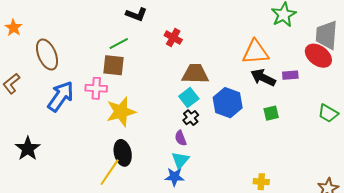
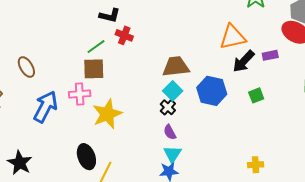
red cross: (173, 38) -> (124, 35), moved
brown ellipse: (47, 55) -> (26, 67), size x0.7
black arrow: (263, 78) -> (244, 61), turned -65
black cross: (191, 118) -> (168, 107), moved
black ellipse: (123, 153) -> (86, 157), moved

